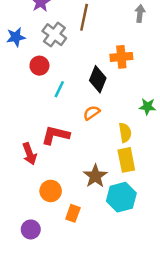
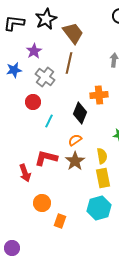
blue star: (16, 37) -> (14, 70), moved
brown star: (95, 176) -> (75, 161), moved
purple circle: (31, 229) -> (12, 248), moved

